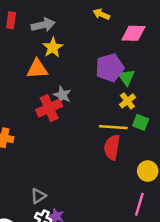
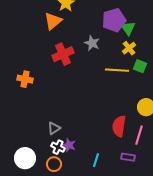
orange triangle: (37, 69) -> (53, 21), turned -36
gray star: (62, 95) -> (92, 43), moved
red semicircle: (112, 147) -> (119, 126), moved

